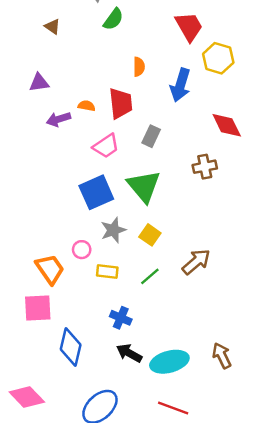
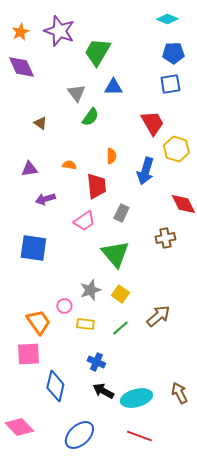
orange semicircle: (87, 106) -> (69, 165), moved
blue square: (96, 192) -> (33, 248), moved, turned 32

